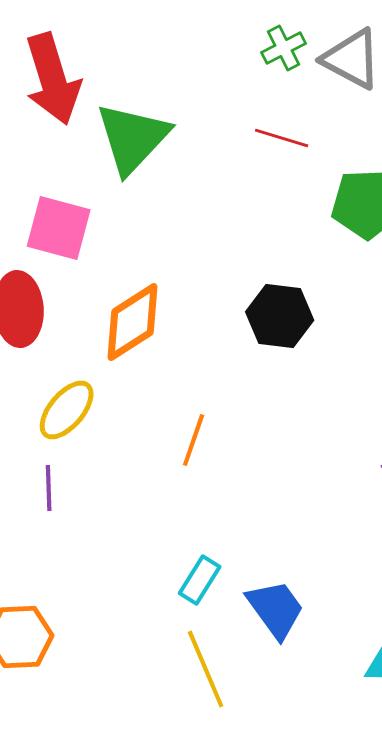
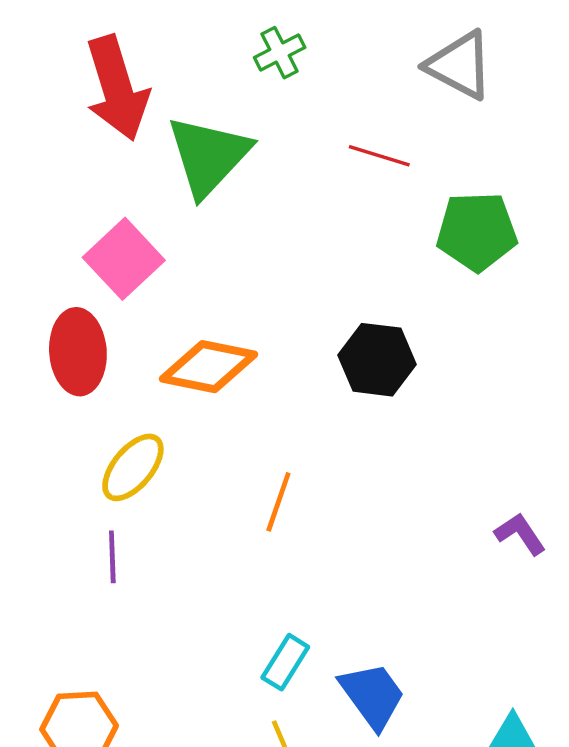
green cross: (284, 48) -> (280, 53), moved
pink square: (59, 228) -> (124, 259), turned 32
orange diamond: (133, 322) -> (209, 367), turned 44

